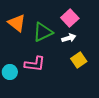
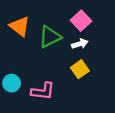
yellow square: (79, 60) -> (80, 69), moved
pink L-shape: (35, 64) -> (43, 91), moved

